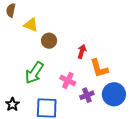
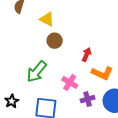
yellow triangle: (31, 25) -> (47, 19), moved
orange L-shape: (99, 68) -> (102, 73), turned -55

